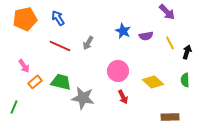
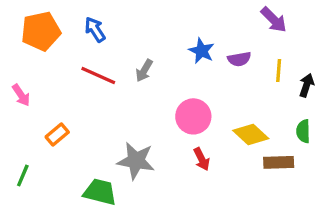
yellow line: (170, 43) -> (279, 71), turned 32
pink arrow: (24, 66) -> (21, 95), moved
green trapezoid: (61, 82) -> (100, 192), moved
brown rectangle: (170, 117) -> (279, 162), moved

